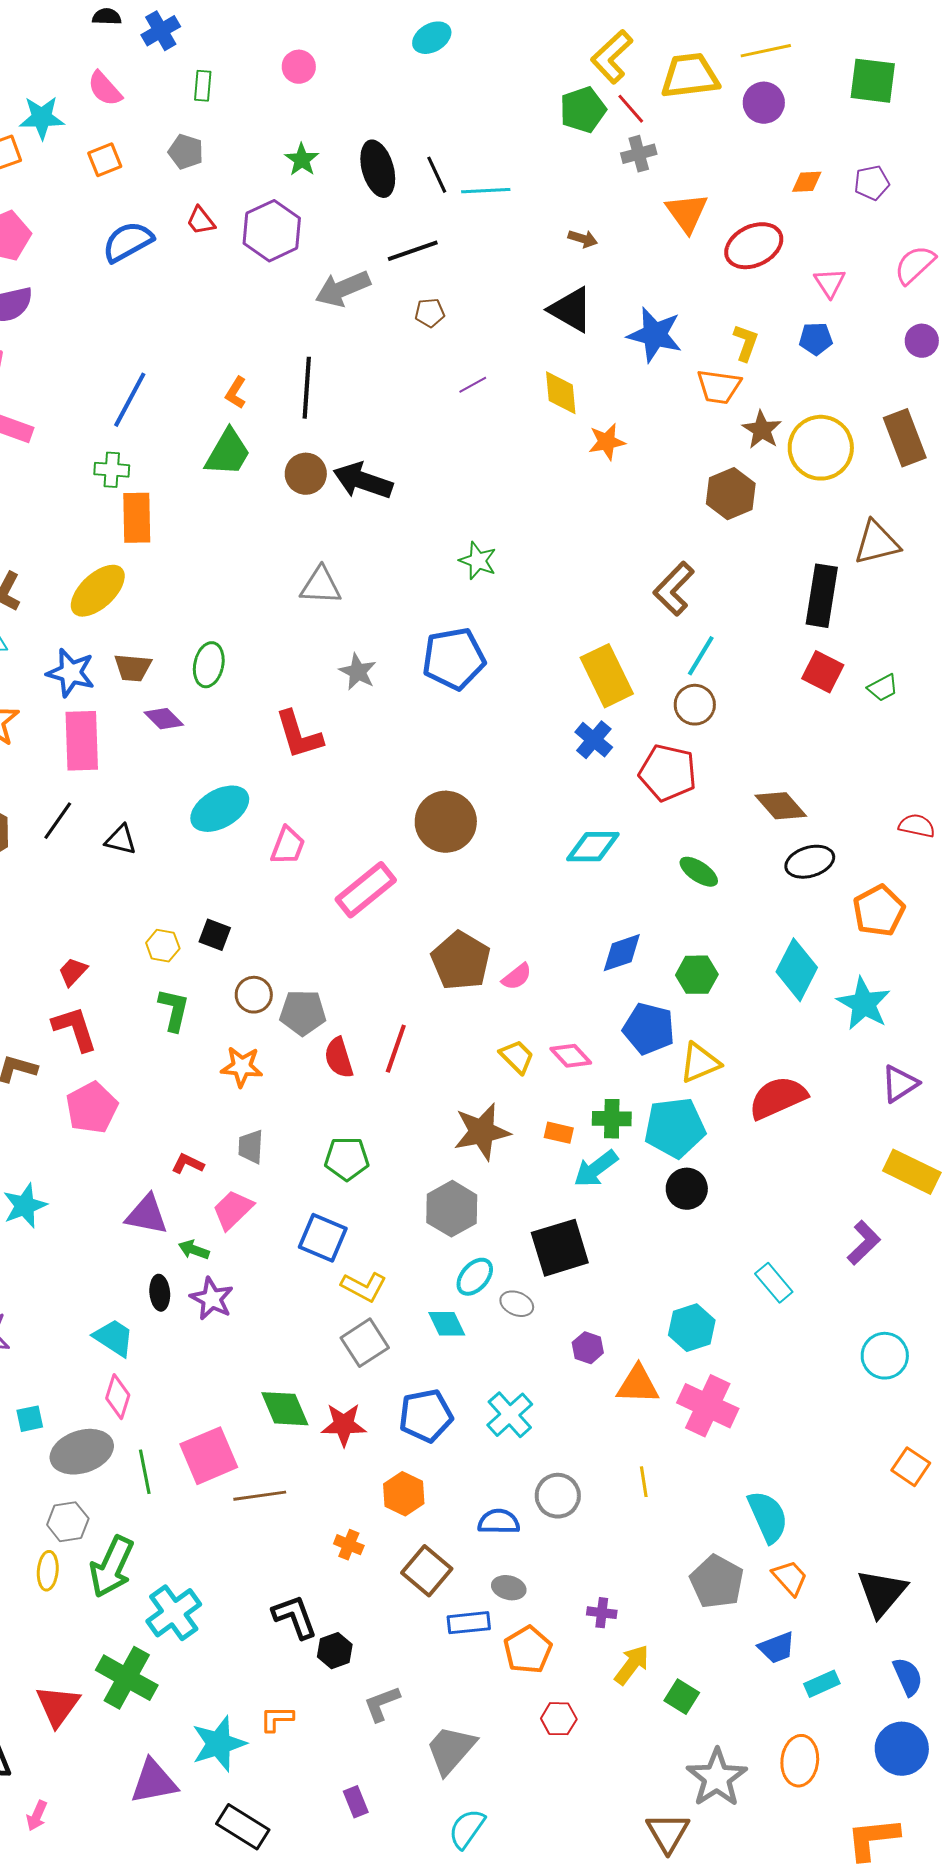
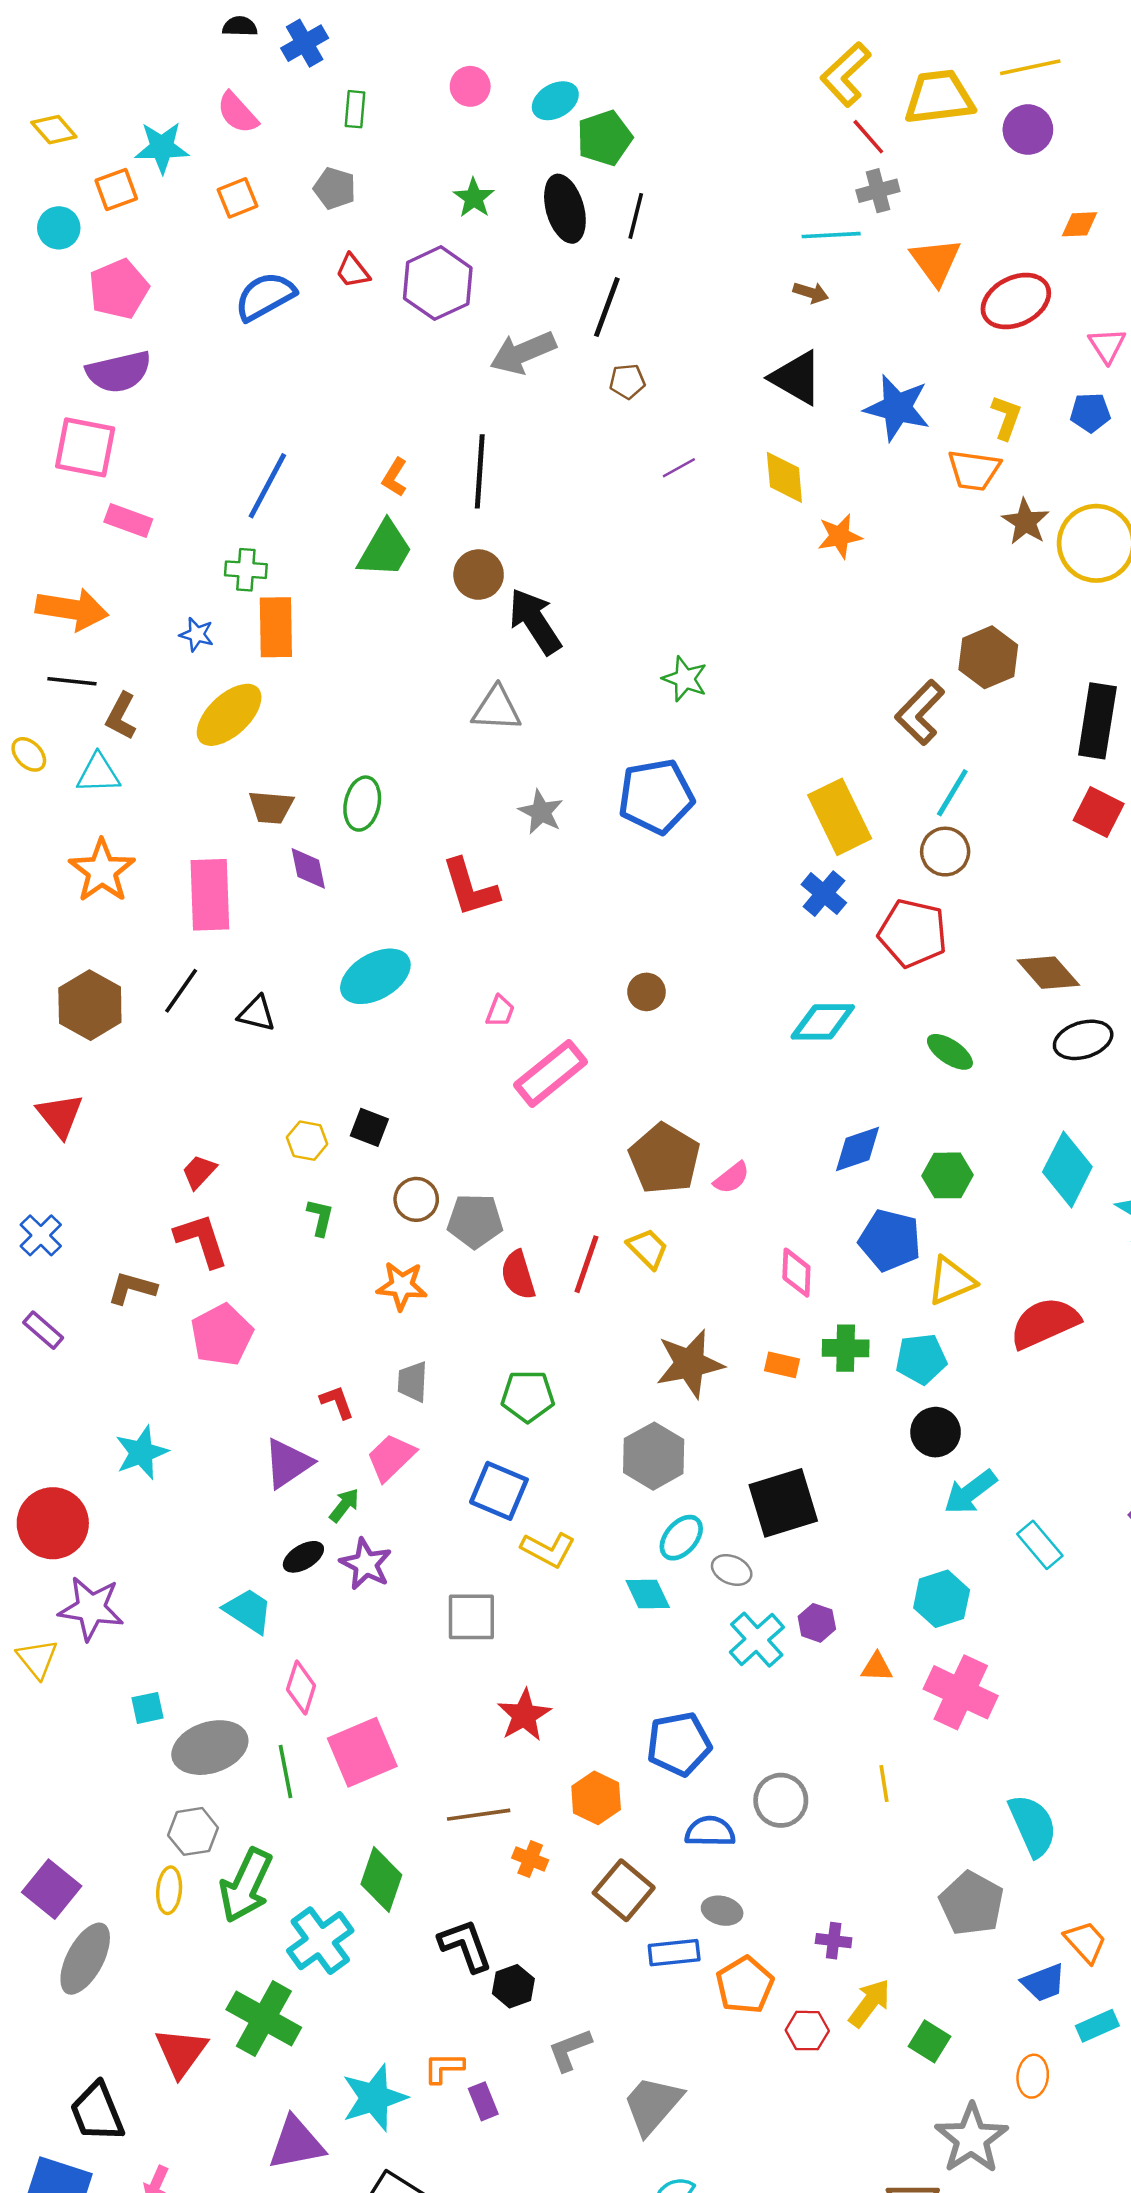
cyan ellipse: (432, 38) -> (555, 101), moved
green pentagon: (583, 110) -> (604, 138), moved
black line: (437, 175) -> (636, 216), turned 39
cyan line: (486, 191) -> (831, 235), moved
black line: (413, 251) -> (607, 307), turned -51
black arrow: (363, 481) -> (535, 621), moved, turned 38
brown hexagon: (731, 494) -> (988, 657), moved
blue star: (71, 673) -> (197, 634), moved, size x0.6
purple diamond: (164, 719) -> (308, 868), turned 33
brown circle: (446, 822) -> (646, 992), size x0.5
pink trapezoid: (288, 846) -> (500, 1011), moved, size x0.7
green L-shape: (174, 1010) -> (320, 1217), size x0.7
pink diamond: (571, 1056) -> (796, 1273), turned 45
yellow trapezoid: (517, 1057) -> (648, 1249), moved
cyan pentagon: (675, 1128) -> (921, 1359), size x0.7
red L-shape: (188, 1164) -> (337, 1402), turned 44
cyan arrow: (596, 1169) -> (970, 1492), moved
purple triangle: (147, 1215) -> (288, 1463), turned -45
green arrow: (194, 1250) -> (344, 1505), turned 108
black ellipse: (160, 1293) -> (303, 1557), turned 64
gray square: (365, 1343) -> (471, 1617), moved, turned 33
orange triangle: (638, 1385) -> (877, 1667), size x0.6
pink diamond: (118, 1397) -> (301, 1688), moved
green diamond: (285, 1409) -> (381, 1879), moved, turned 42
cyan cross: (510, 1415) -> (757, 1640), moved
blue pentagon: (426, 1416) -> (679, 1744), moved
red star: (344, 1425) -> (524, 1715), turned -30
brown line: (260, 1496) -> (479, 1815), moved
orange trapezoid: (790, 1578) -> (1085, 1942), moved
red hexagon: (559, 1719) -> (807, 2031), moved
orange ellipse: (800, 1761) -> (1033, 2076), moved, size x0.7
purple rectangle: (356, 1802) -> (483, 2101), moved

